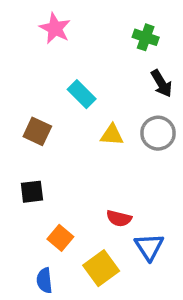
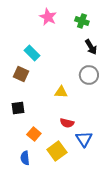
pink star: (55, 28) -> (48, 17), moved
cyan rectangle: (82, 94) -> (32, 53), moved
yellow triangle: (112, 135) -> (61, 92), moved

